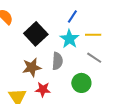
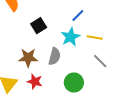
black square: (36, 34) -> (39, 26), size x0.7
gray line: (94, 58) -> (100, 61), moved

